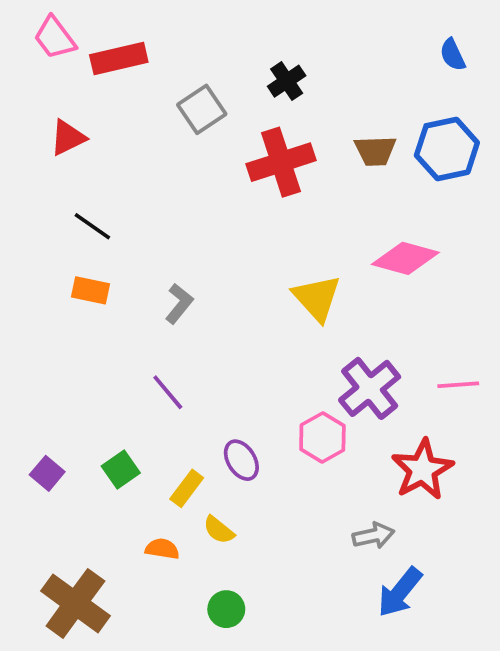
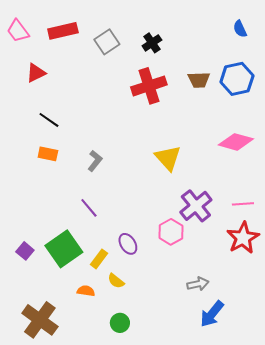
pink trapezoid: (55, 38) -> (18, 31), moved
gray square: (202, 109) -> (107, 42), moved
pink diamond: (405, 258) -> (236, 142), moved
green square: (121, 470) -> (64, 249), size x1.8
red star: (422, 470) -> (243, 238), moved

